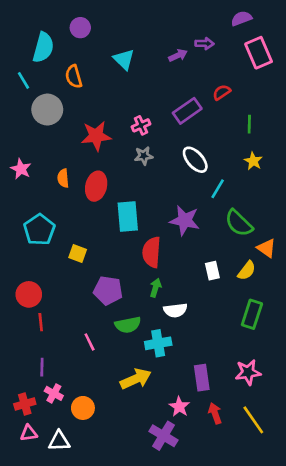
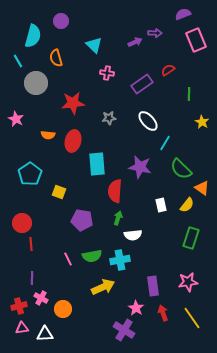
pink cross: (141, 125) -> (107, 73), moved, turned 32
yellow star: (253, 161) -> (202, 122), moved
pink star: (21, 169) -> (16, 119), moved
orange semicircle: (63, 178) -> (48, 135), turned -80
green semicircle: (128, 325) -> (92, 256), moved

